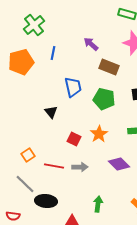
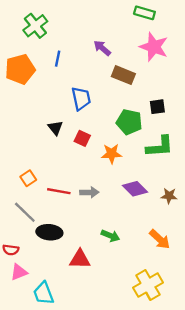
green pentagon: (104, 99) -> (129, 122), moved
orange star: (99, 134) -> (112, 154), turned 30
red square: (74, 139) -> (82, 138), moved
green arrow: (98, 204) -> (110, 236), turned 105

